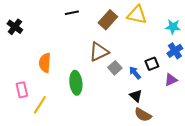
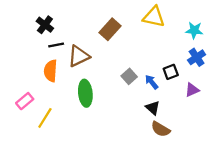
black line: (72, 13) -> (56, 45), moved
brown rectangle: (108, 20) -> (110, 29), moved
black cross: (15, 27) -> (45, 25), moved
brown triangle: (99, 52) -> (79, 56), moved
pink rectangle: (22, 90) -> (25, 101), turned 63

